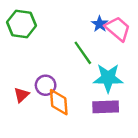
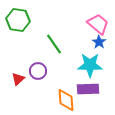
blue star: (100, 24) -> (99, 42), moved
green line: (83, 53) -> (54, 44), moved
orange diamond: (59, 102) -> (66, 100), moved

